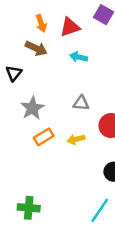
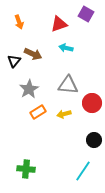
orange arrow: (41, 23) -> (19, 22), moved
brown arrow: (36, 48) -> (33, 54), moved
gray triangle: (81, 103) -> (68, 85), size x1.5

